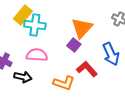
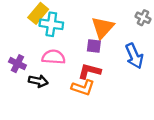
purple square: (74, 45) -> (94, 46), turned -32
red L-shape: (87, 69) -> (90, 71), moved, turned -35

